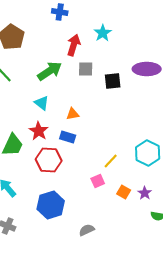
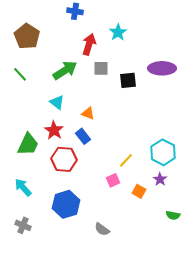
orange triangle: (73, 114) -> (88, 113), turned 32
blue rectangle: (68, 137) -> (83, 136), turned 35
purple star: (145, 193) -> (160, 179), moved
gray semicircle: (87, 230) -> (102, 229), turned -119

